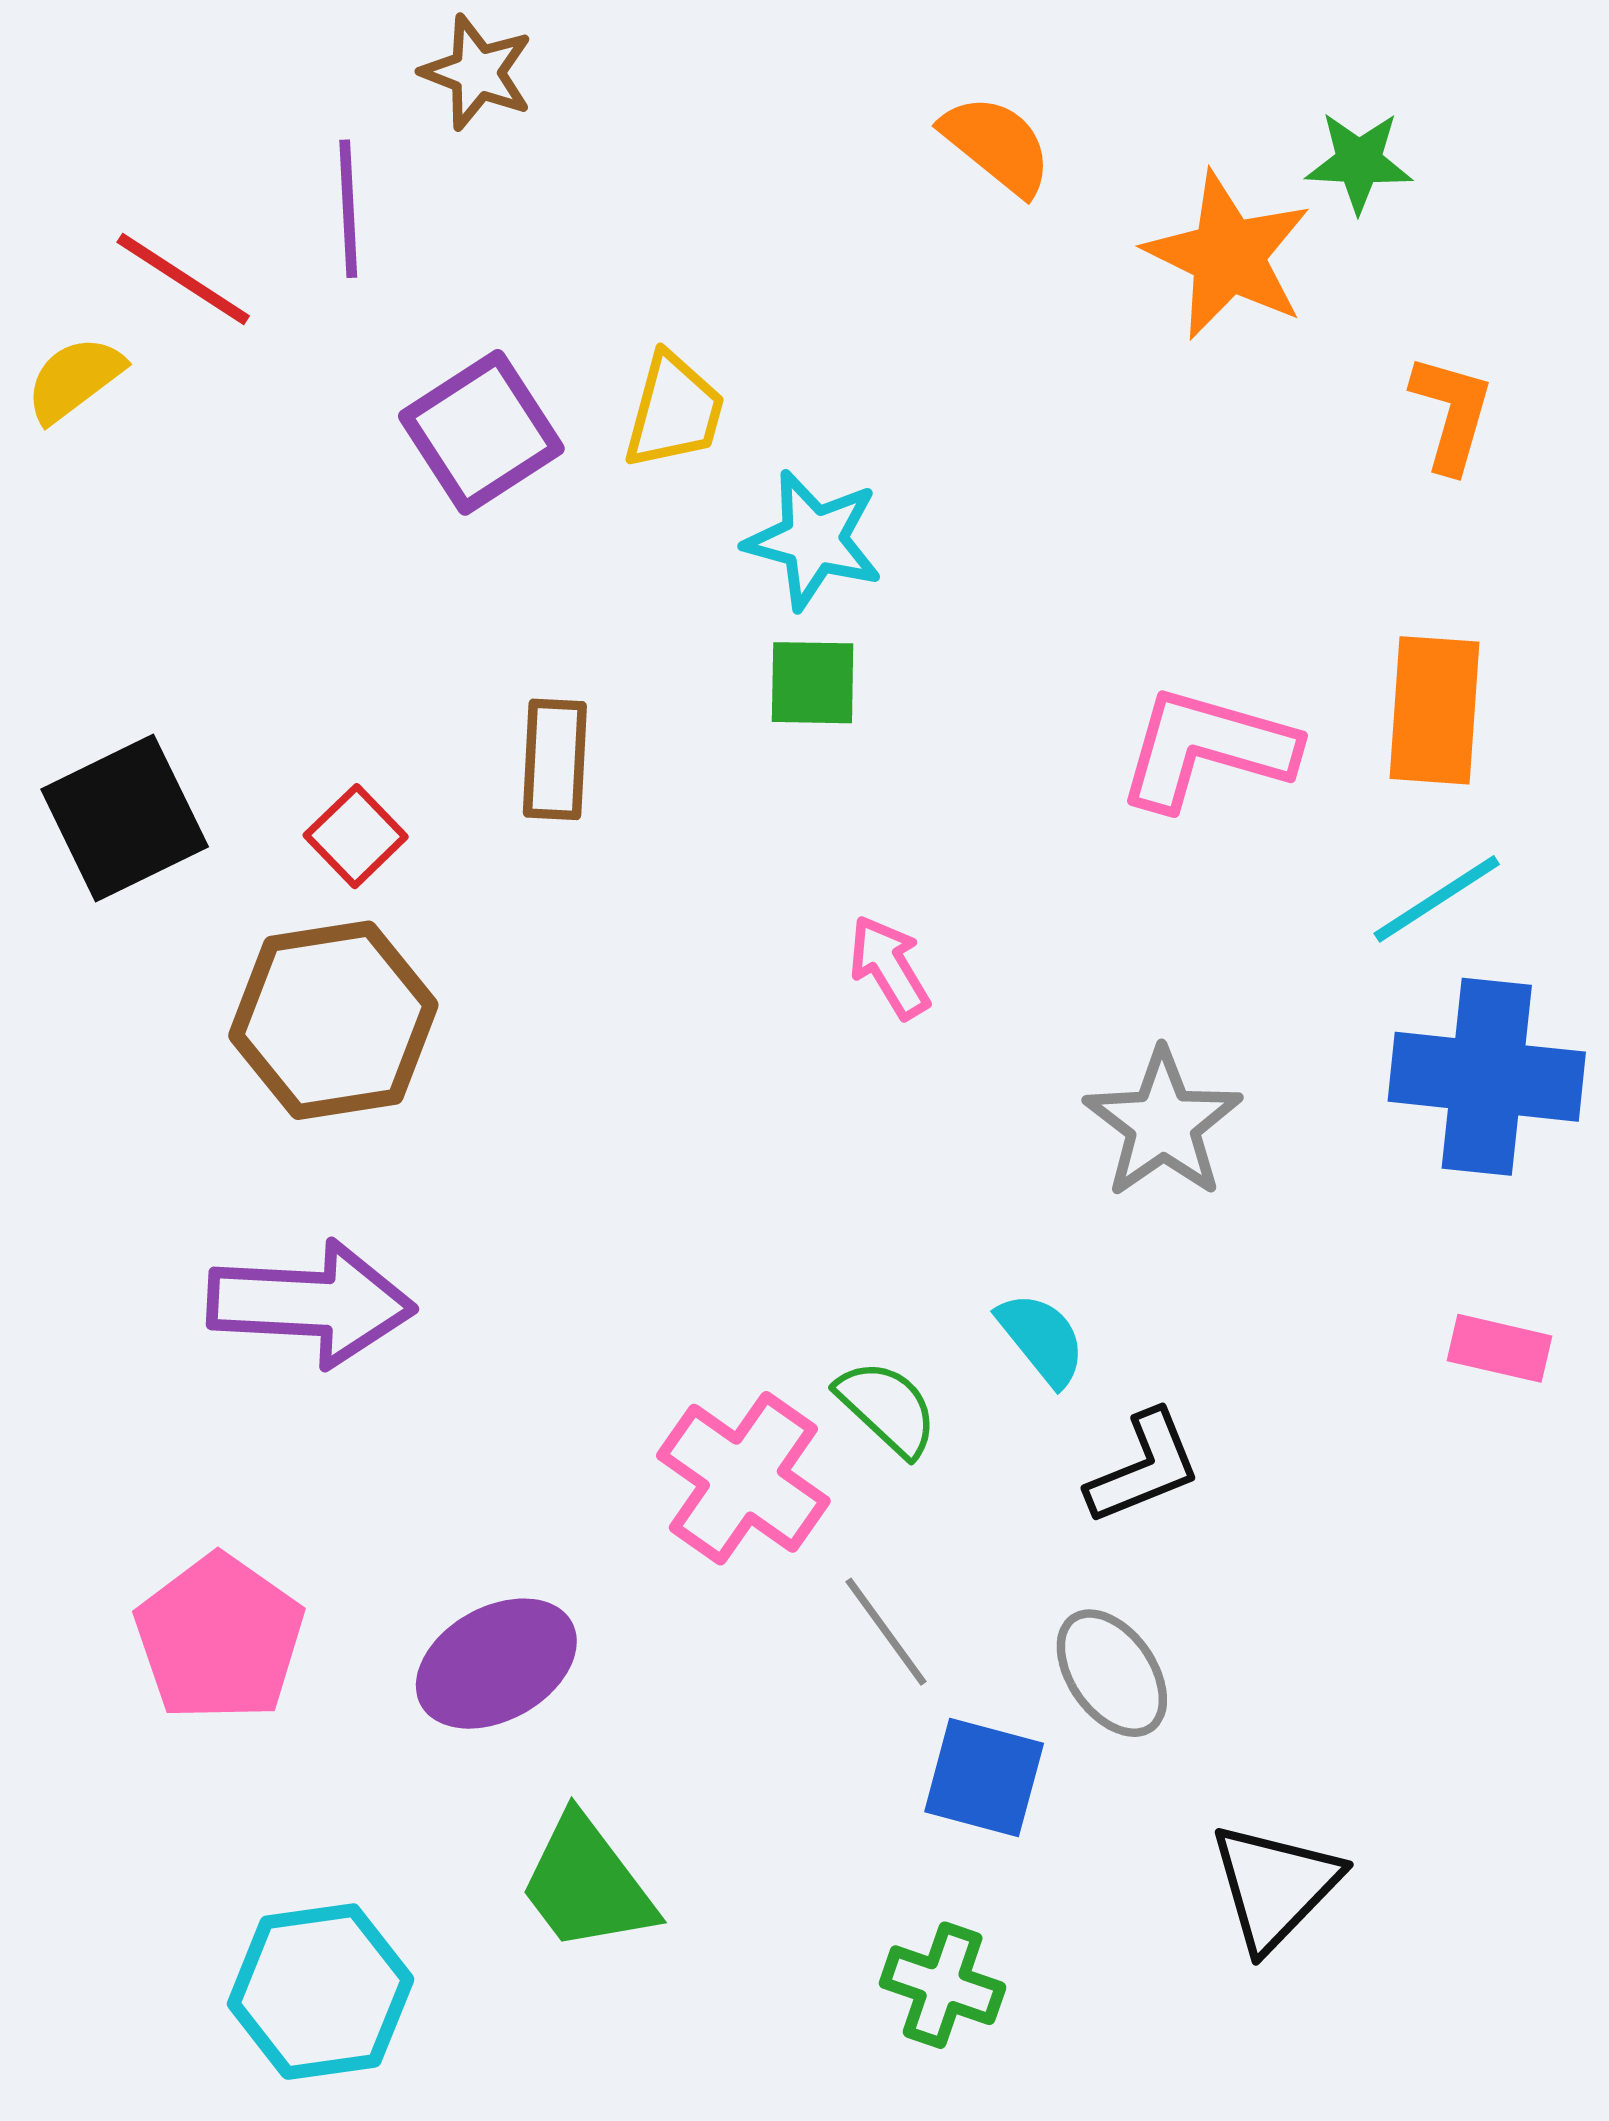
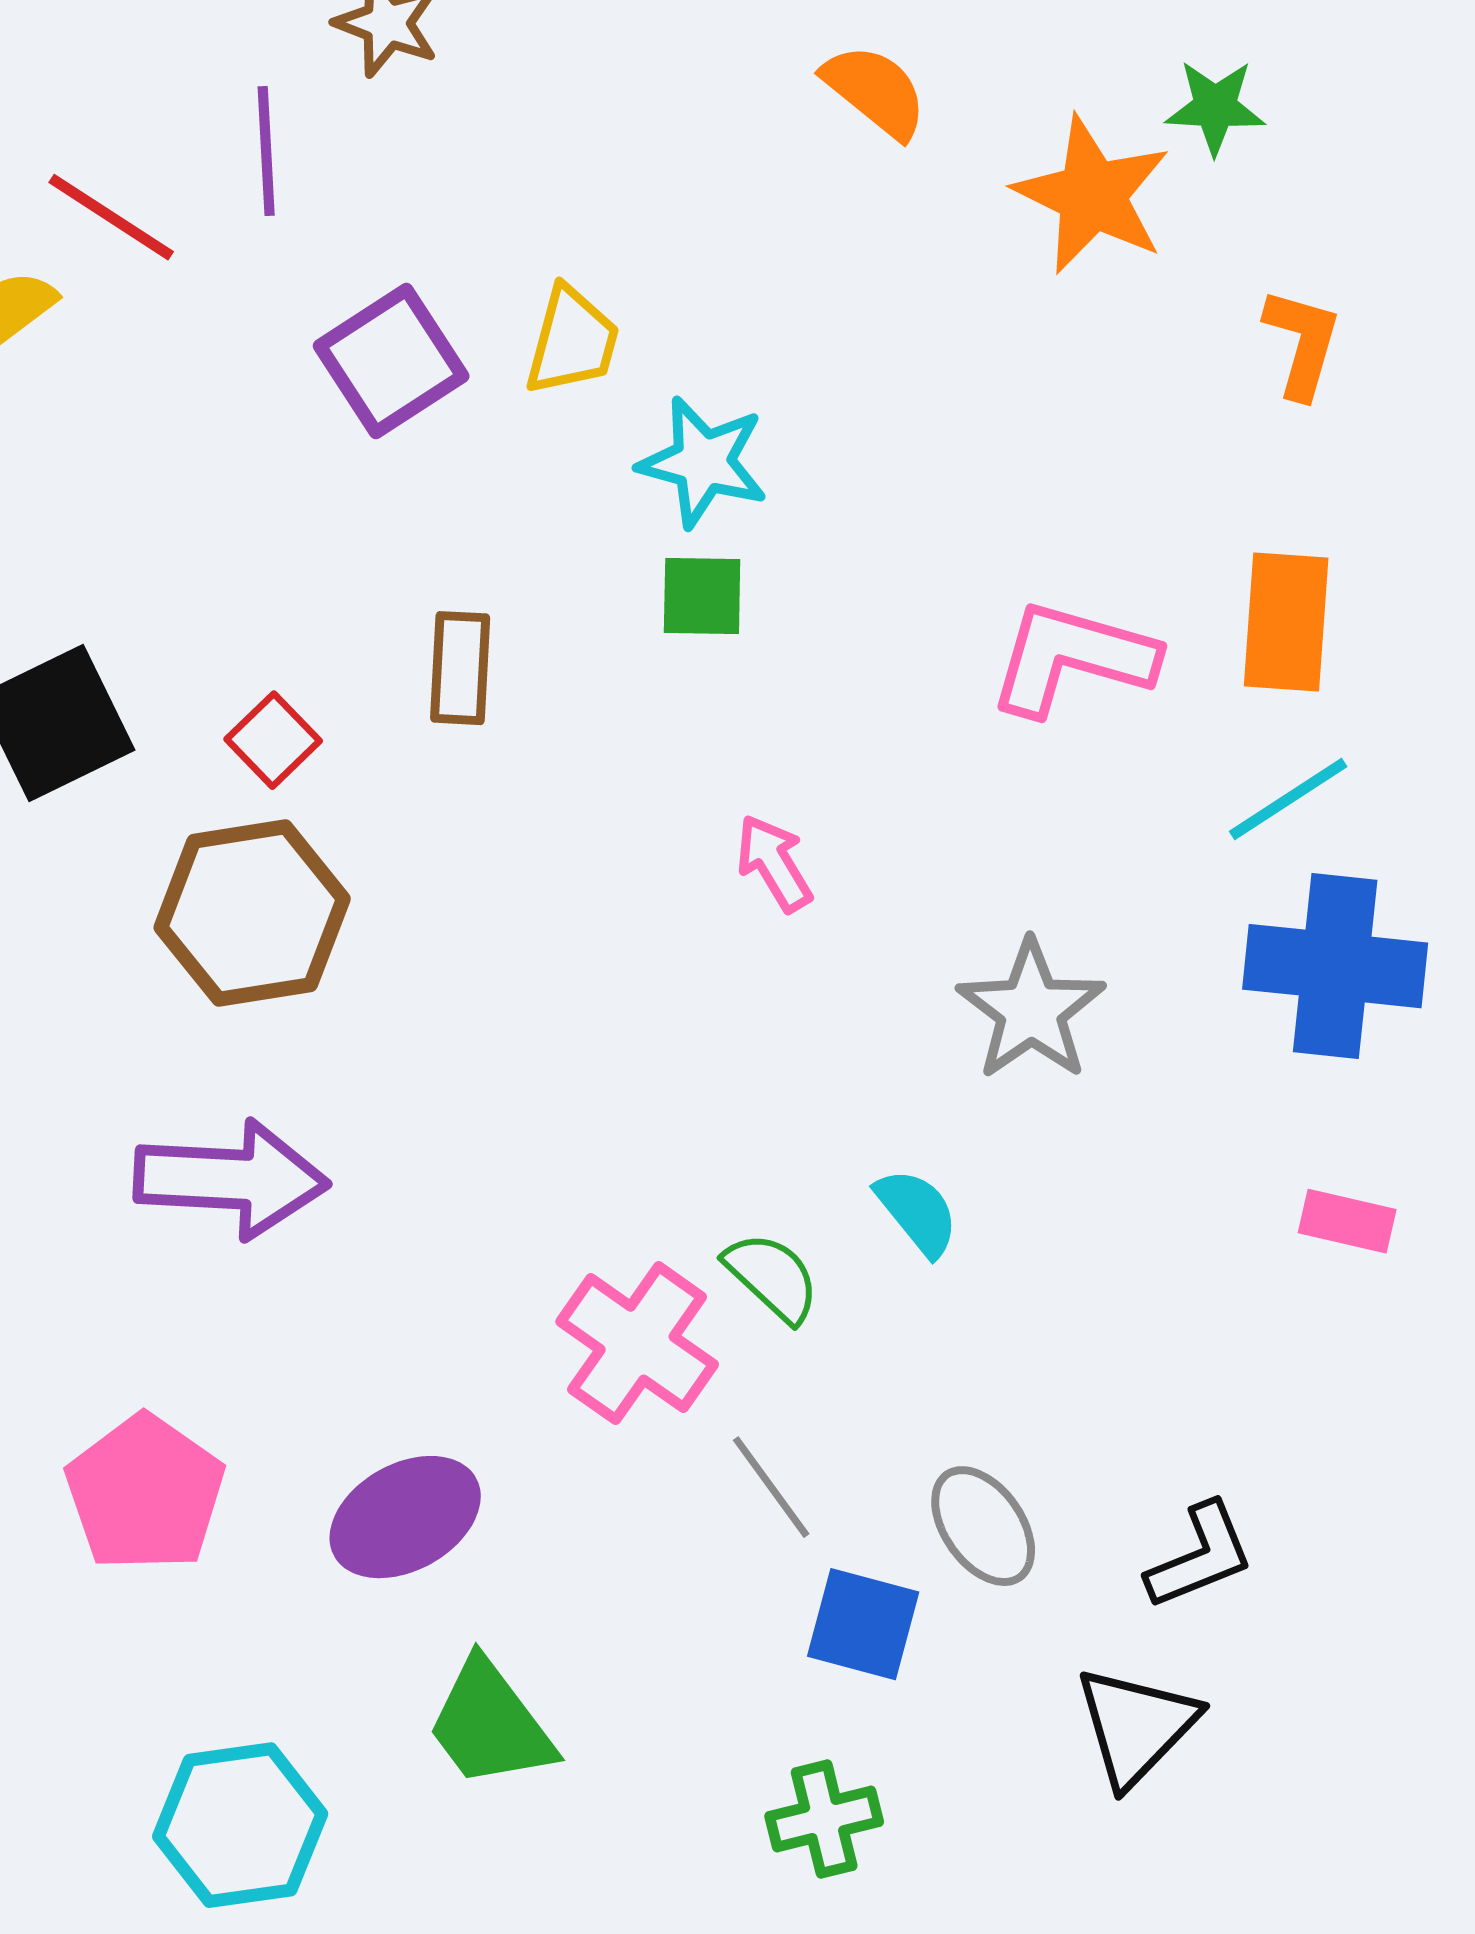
black L-shape: (1144, 1468) -> (1200, 1556), moved
green cross: (943, 1985) -> (824, 1819), turned -33

